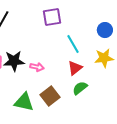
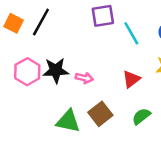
cyan line: (73, 44) -> (131, 33), moved
green semicircle: (80, 88) -> (141, 116), moved

